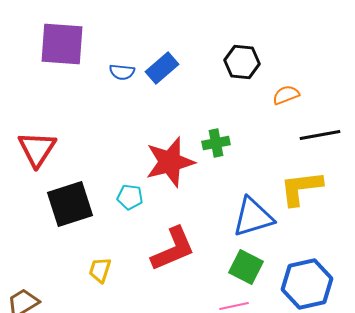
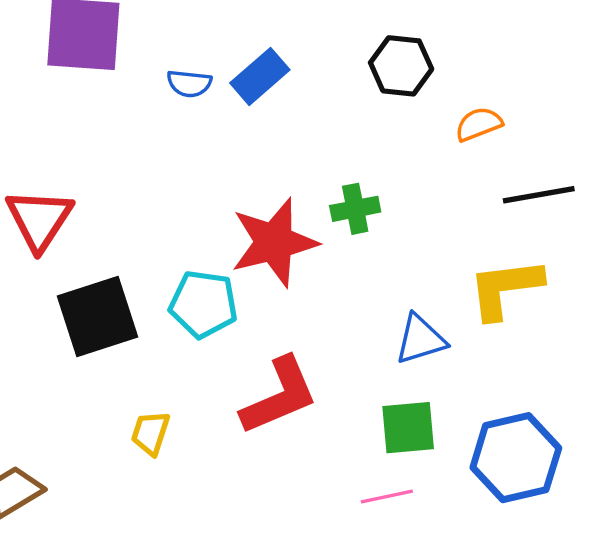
cyan pentagon: (130, 197) -> (203, 304), size x1.5
blue triangle: (253, 217) -> (421, 339), size x0.7
green square: (246, 267) -> (408, 428), turned -32

